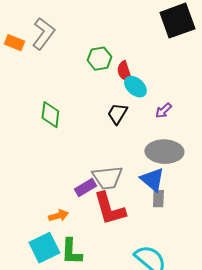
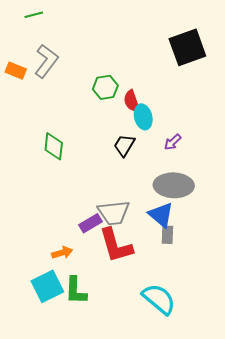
cyan ellipse: (135, 87) -> (143, 117), turned 35

